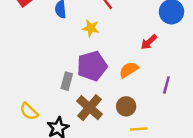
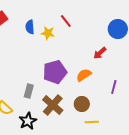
yellow star: (91, 28) -> (48, 33), moved
gray rectangle: (67, 81) -> (29, 91), moved

